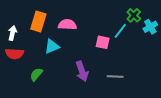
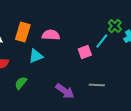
pink square: (103, 42) -> (85, 52), turned -32
purple arrow: (82, 71) -> (65, 91), moved, turned -36

